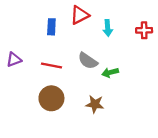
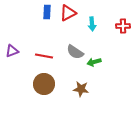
blue rectangle: (51, 27) -> (47, 12), moved

